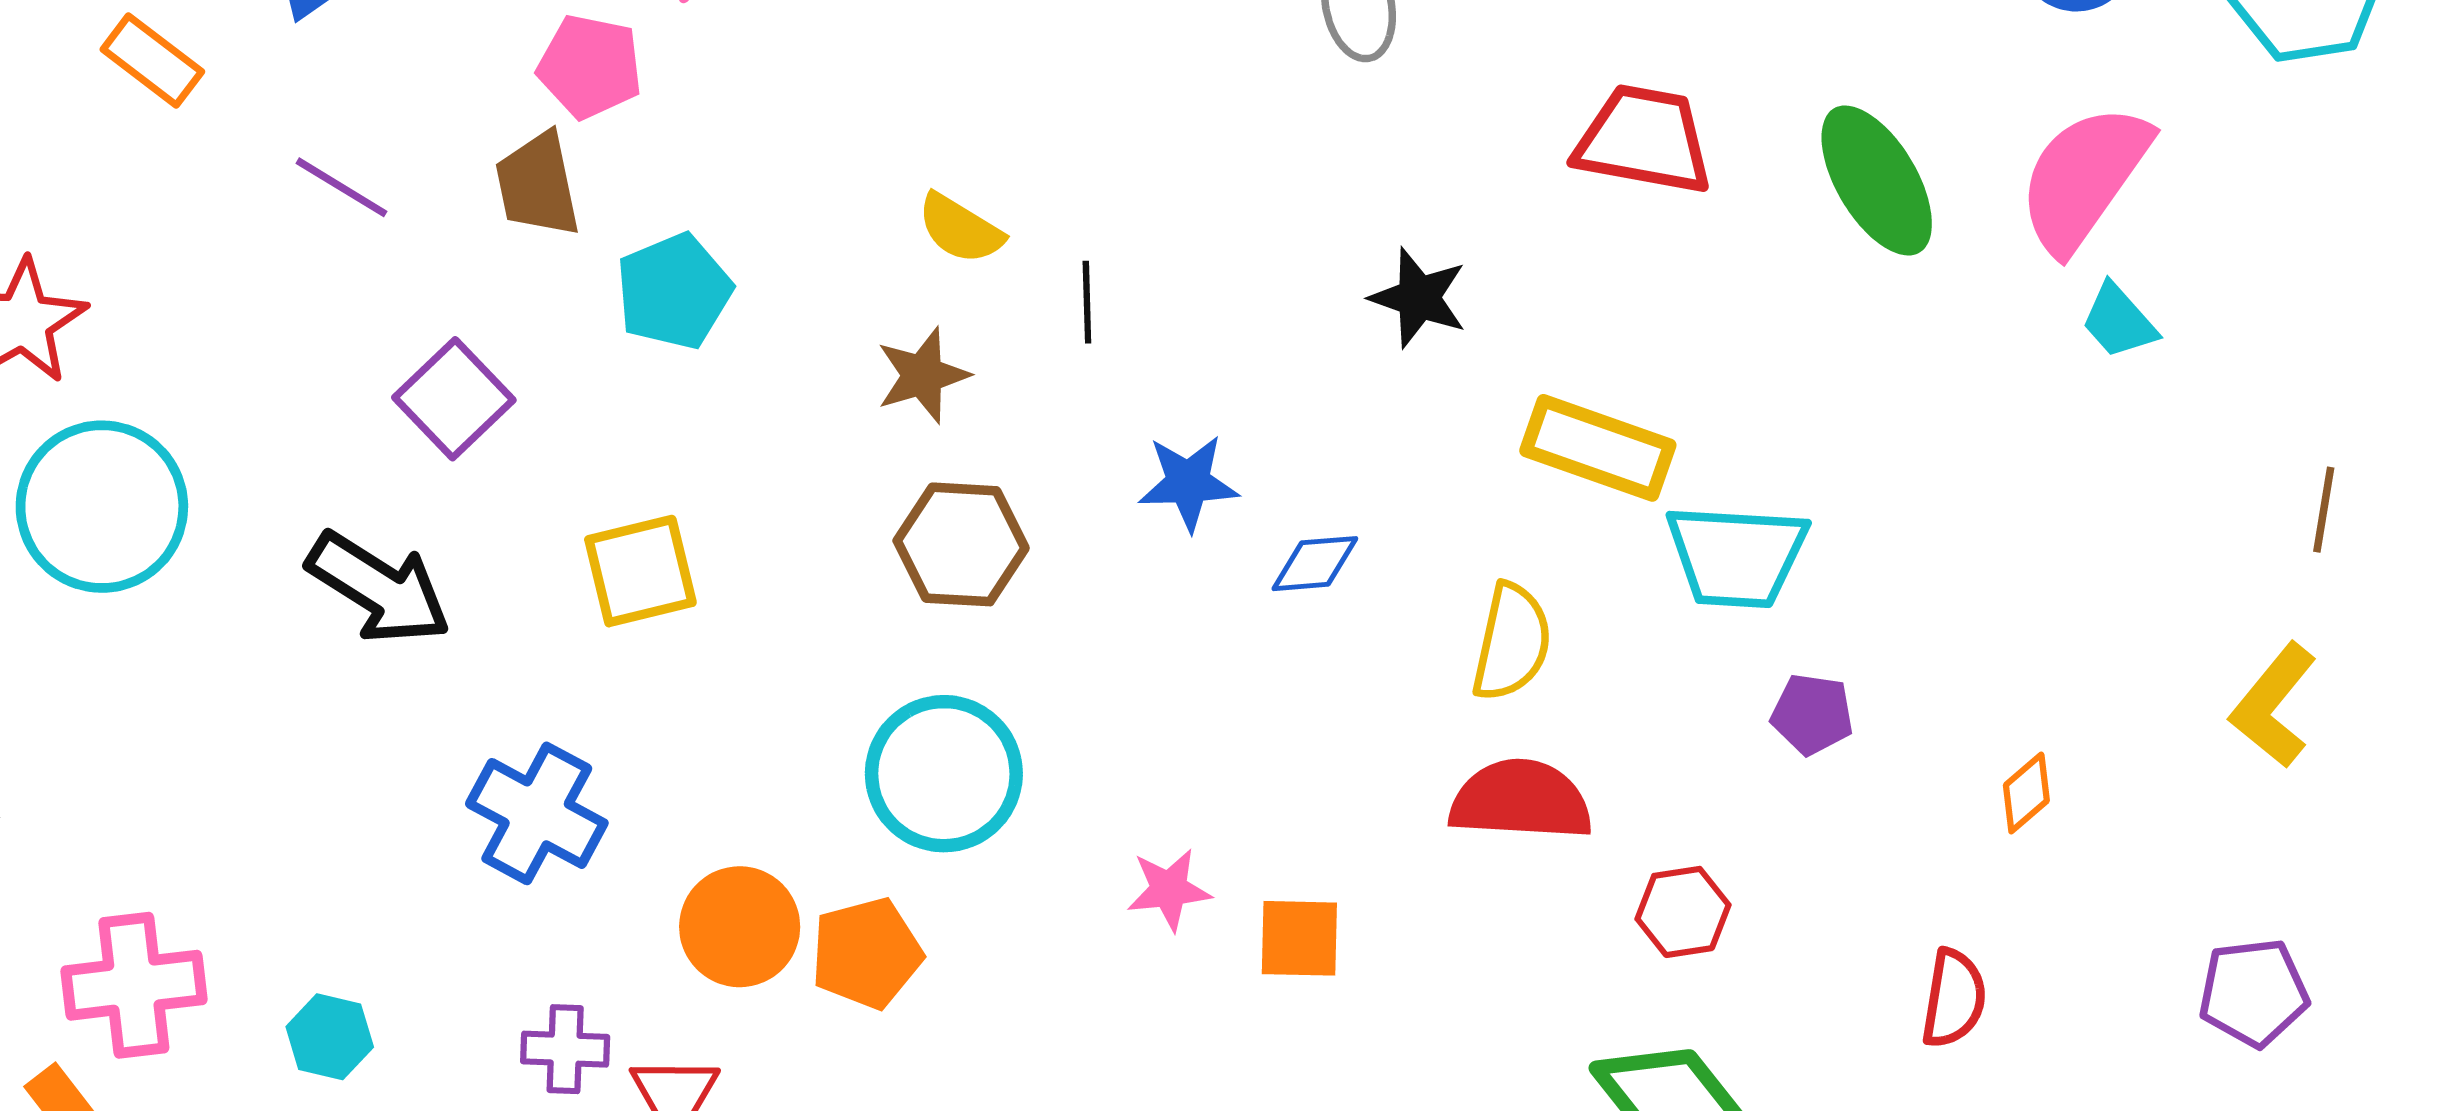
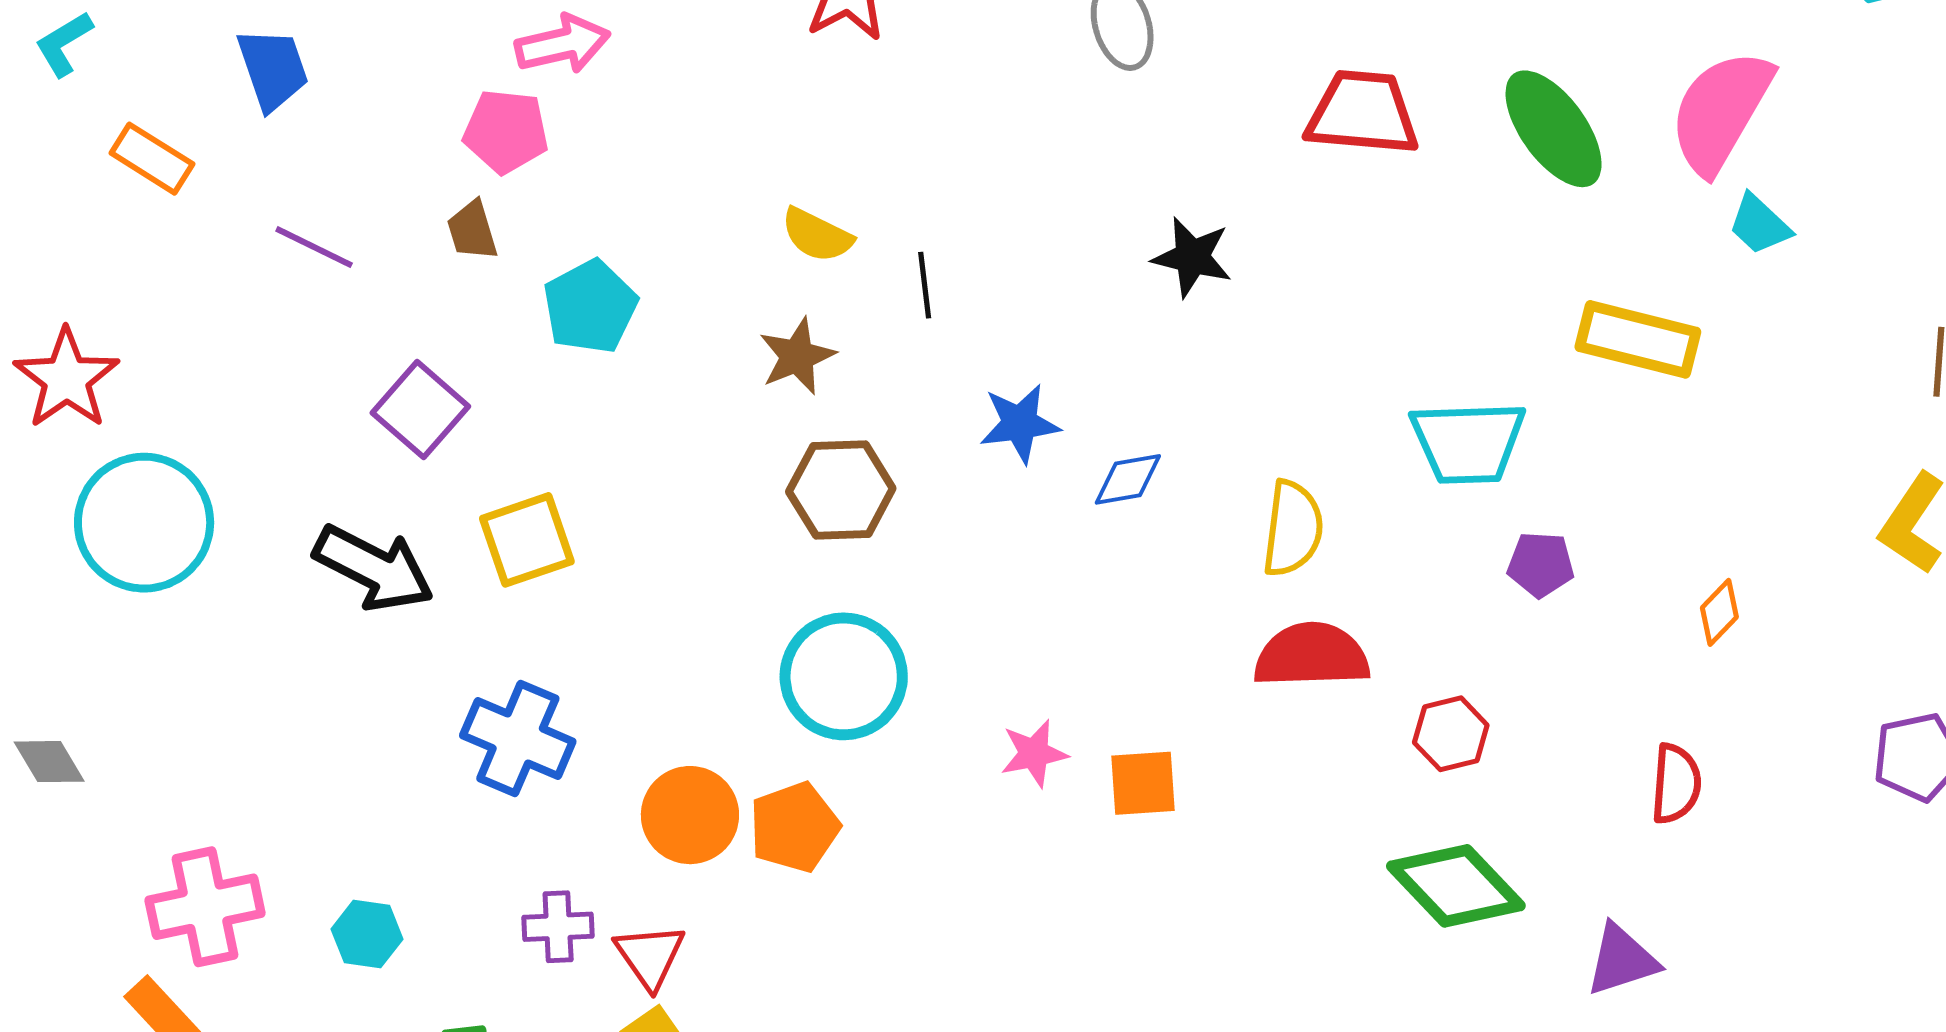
brown trapezoid: (538, 185) -> (472, 231), size x0.7
yellow rectangle: (1598, 448) -> (1638, 339), moved
yellow square: (640, 571) -> (527, 540), moved

